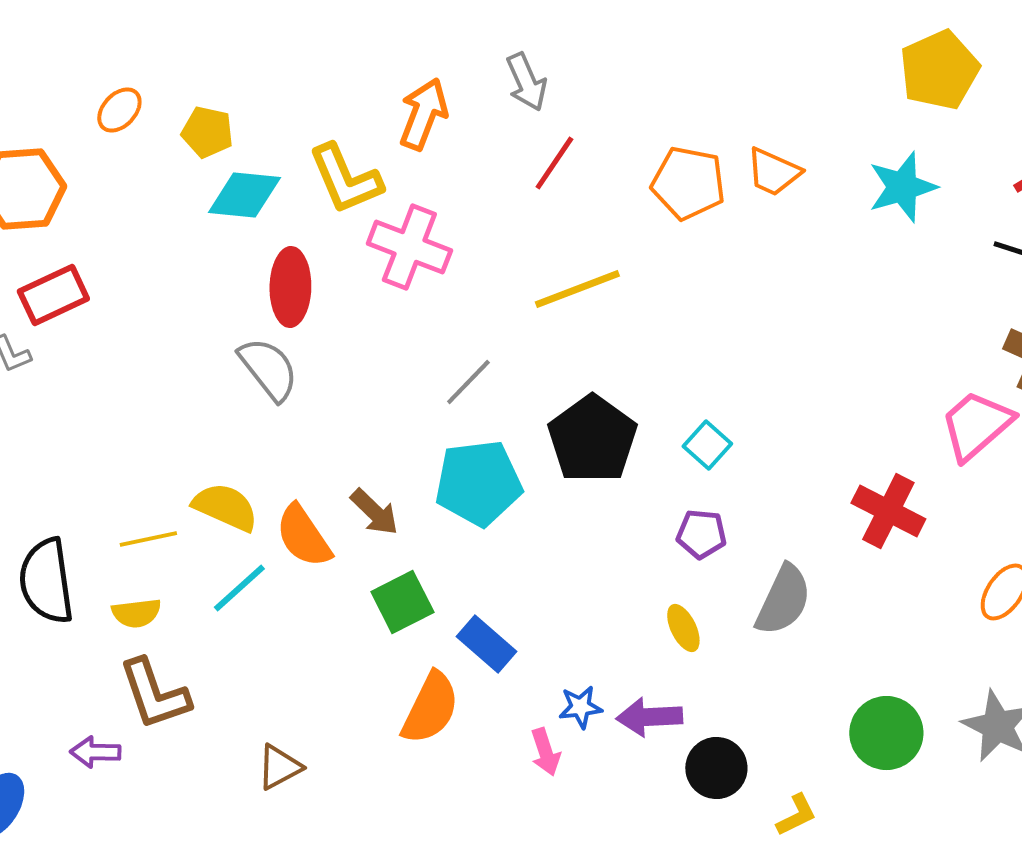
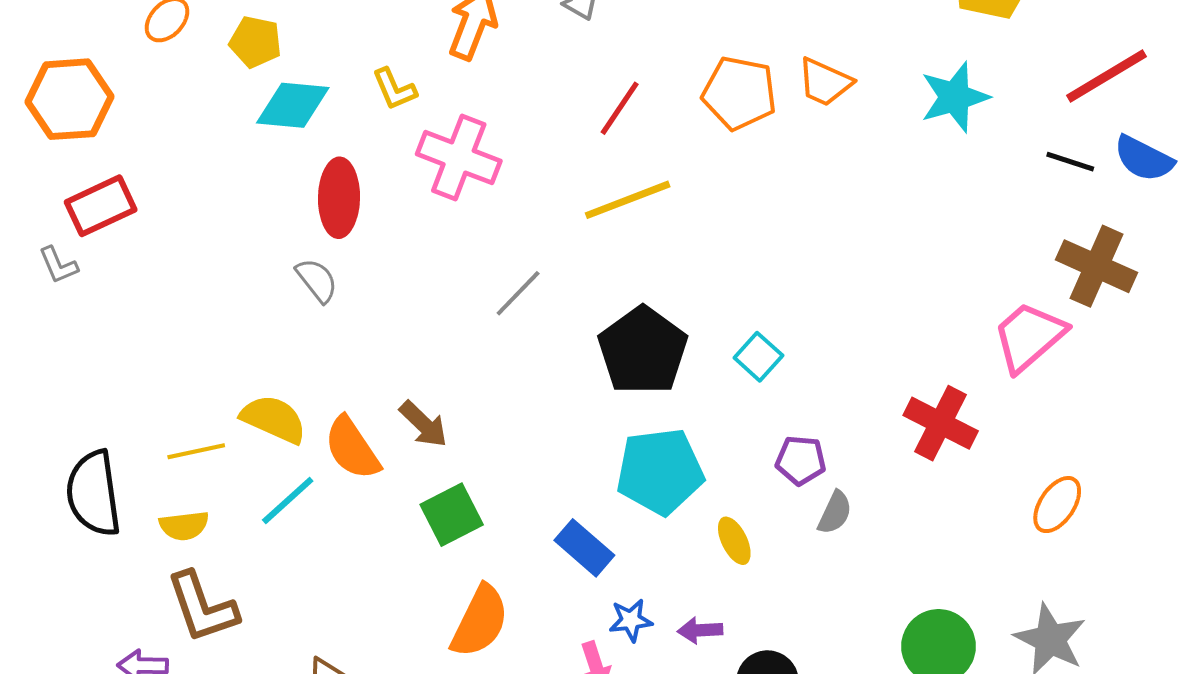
red line: (554, 163) -> (620, 108), moved
yellow L-shape: (345, 179) -> (394, 89), size x0.6
gray semicircle: (268, 369) -> (317, 280), size x0.7
cyan pentagon: (478, 483) -> (660, 471), moved
purple pentagon: (701, 534) -> (801, 460), moved
gray semicircle: (783, 600) -> (835, 513), size x0.6
blue rectangle: (486, 644) -> (584, 548), moved
purple arrow: (649, 717) -> (700, 630), size x0.7

